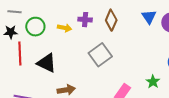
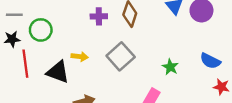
yellow arrow: (65, 28) -> (80, 57), moved
green star: (153, 82) -> (170, 67), moved

